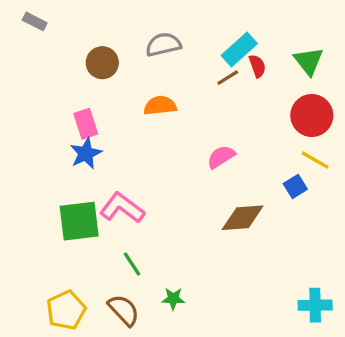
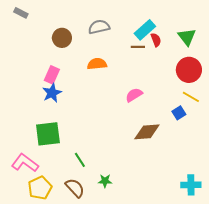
brown line: (228, 78) -> (138, 47), turned 32
pink rectangle: (86, 124) -> (52, 75), turned 42
pink L-shape: (122, 208) -> (25, 163), moved

